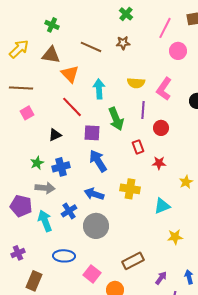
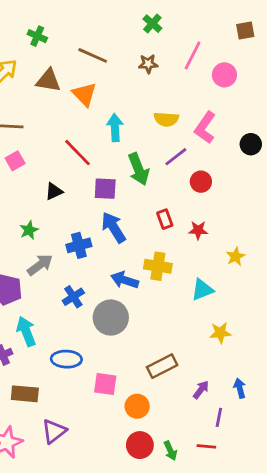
green cross: (52, 25) -> (37, 36), moved
pink line: (165, 28) -> (193, 55), moved
brown line: (91, 47) -> (93, 55), moved
orange triangle: (70, 74) -> (84, 94), moved
purple line: (143, 110) -> (176, 157), turned 48
red rectangle: (138, 147) -> (165, 219), moved
blue cross: (61, 167) -> (79, 245), moved
gray arrow: (45, 188) -> (40, 265), turned -42
blue arrow: (94, 194) -> (125, 280), moved
cyan arrow: (45, 221) -> (26, 331), moved
pink square: (92, 274) -> (105, 384), turned -30
brown rectangle: (34, 281) -> (25, 394), turned 72

